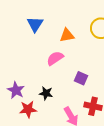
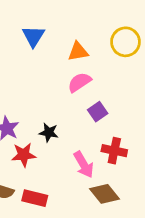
pink semicircle: (55, 58) -> (79, 82), moved
purple square: (81, 78) -> (98, 112), turned 32

